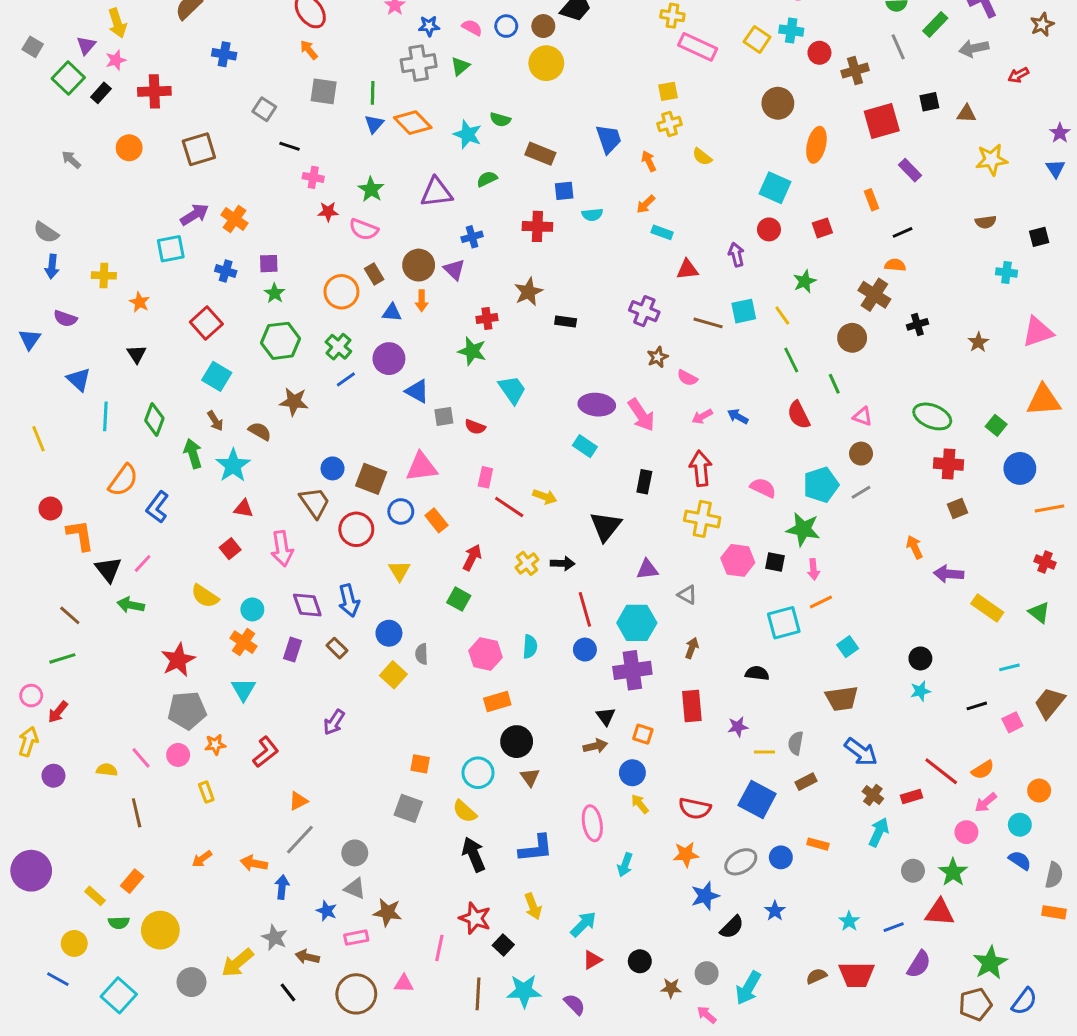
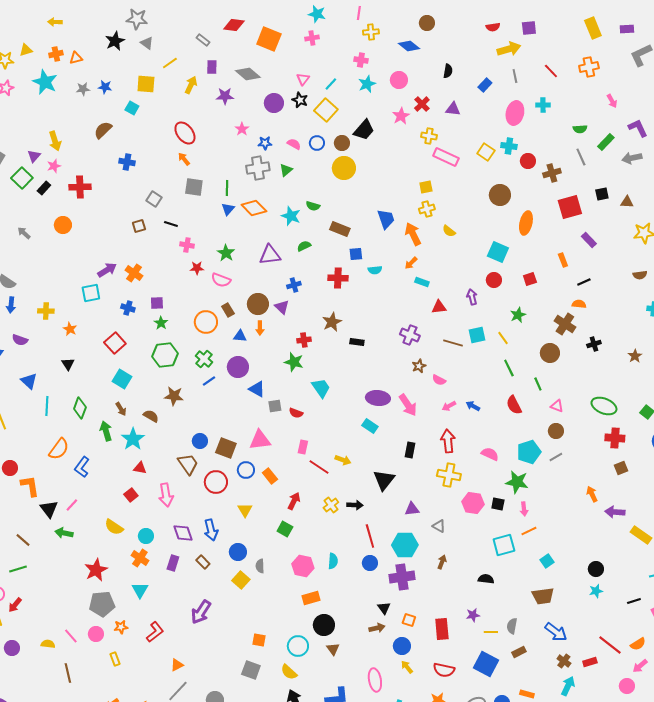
brown square: (199, 149) -> (139, 226), moved, size x0.6
orange arrow: (649, 161) -> (413, 234), size x1.6
red rectangle: (692, 706) -> (442, 629), moved
purple arrow: (334, 722) -> (201, 612), size x1.4

